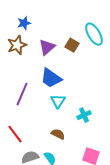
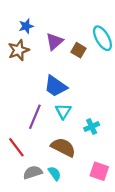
purple triangle: (47, 47) -> (55, 41), moved
purple line: (22, 94) -> (35, 117), moved
brown semicircle: (58, 134) -> (63, 147), size x1.6

